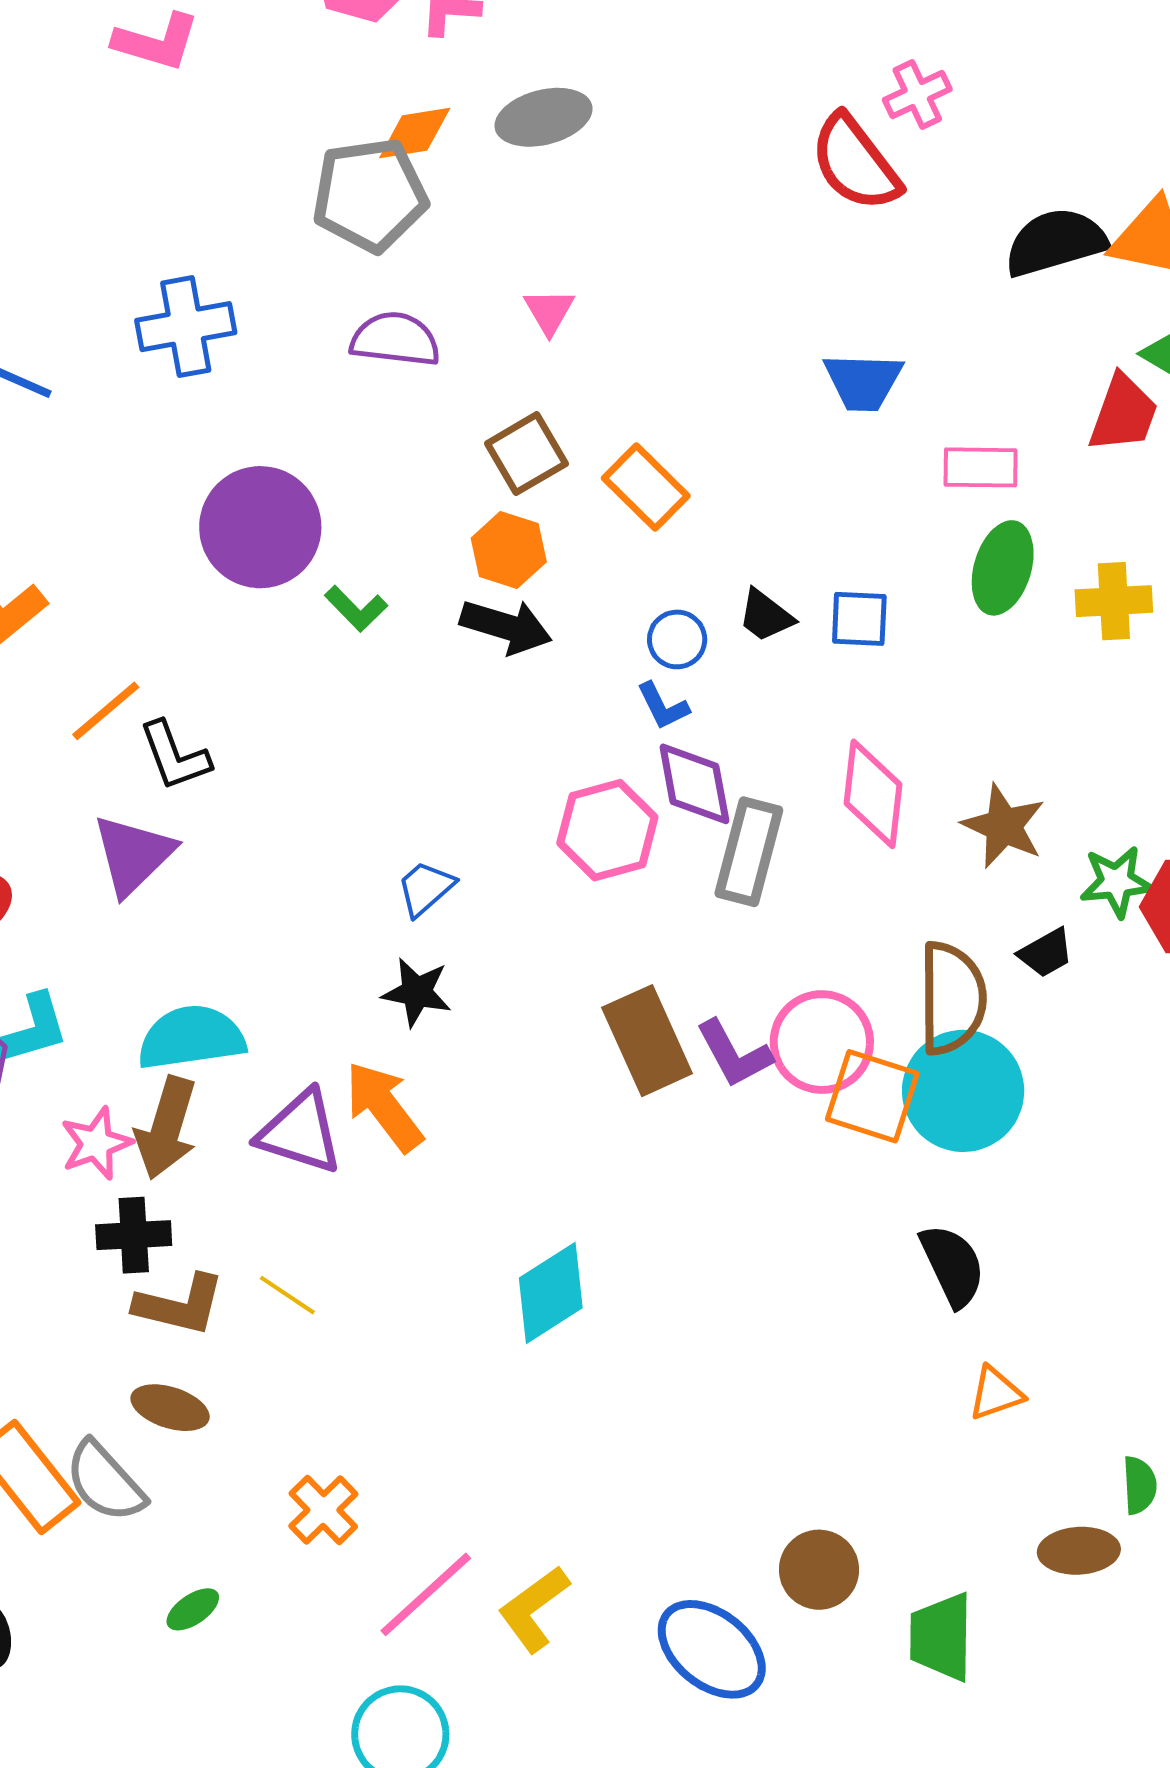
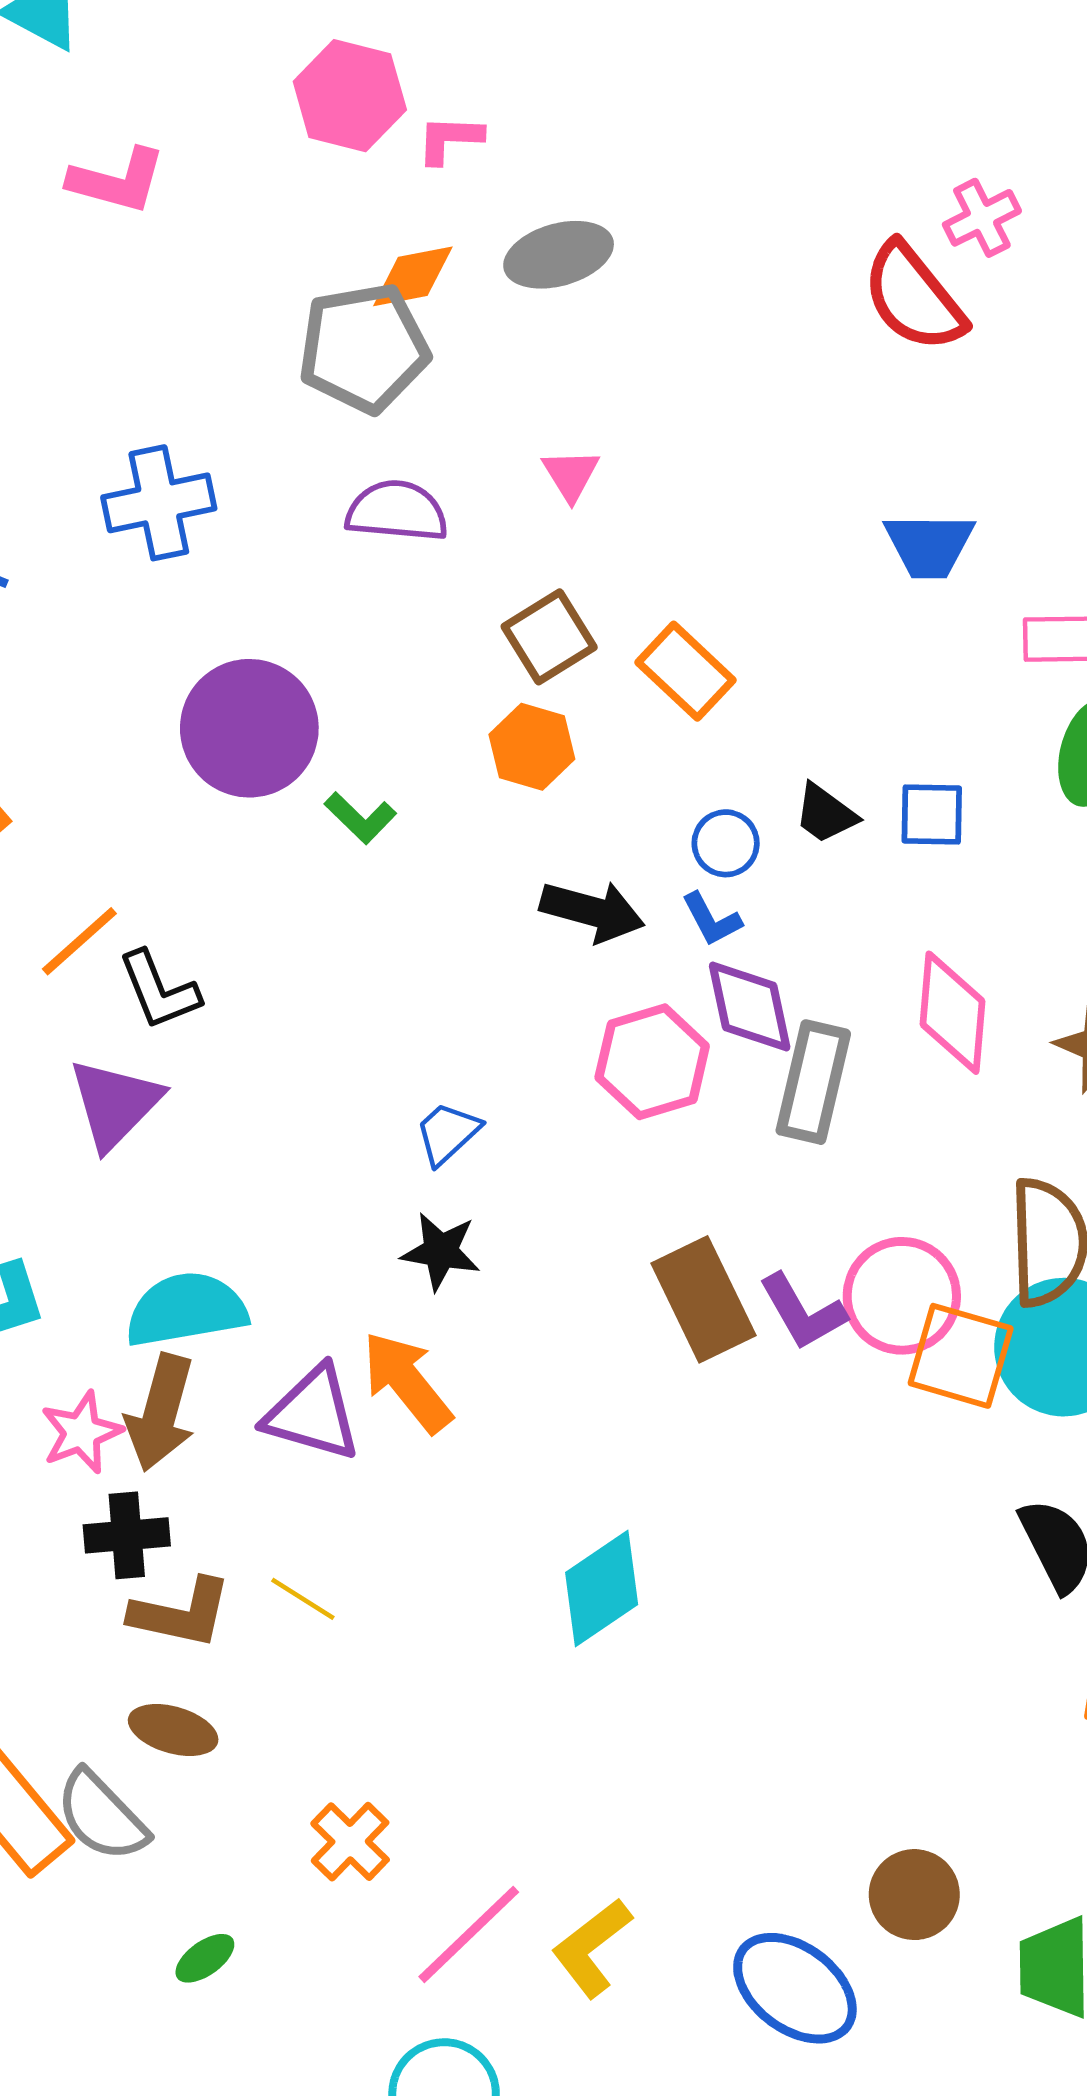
black arrow: (506, 626) -> (592, 911), moved

